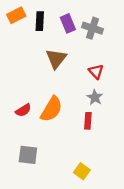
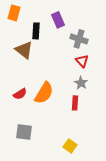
orange rectangle: (16, 15) -> (14, 13), turned -49
black rectangle: (40, 21) -> (36, 31), moved
gray cross: (92, 28) -> (79, 39), moved
brown triangle: (56, 59) -> (24, 50), moved, turned -30

